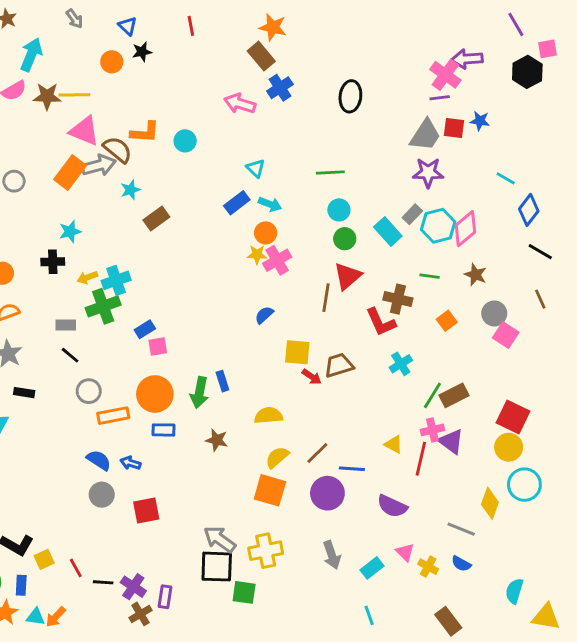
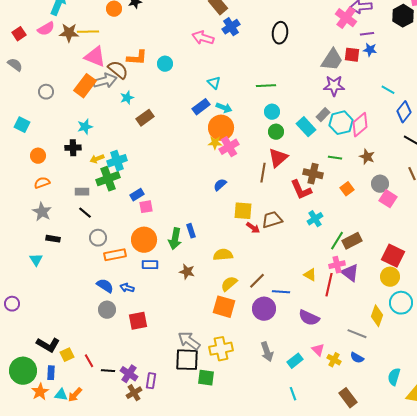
purple line: (440, 98) -> (367, 34), moved
orange circle: (266, 233) -> (221, 128), size x1.6

